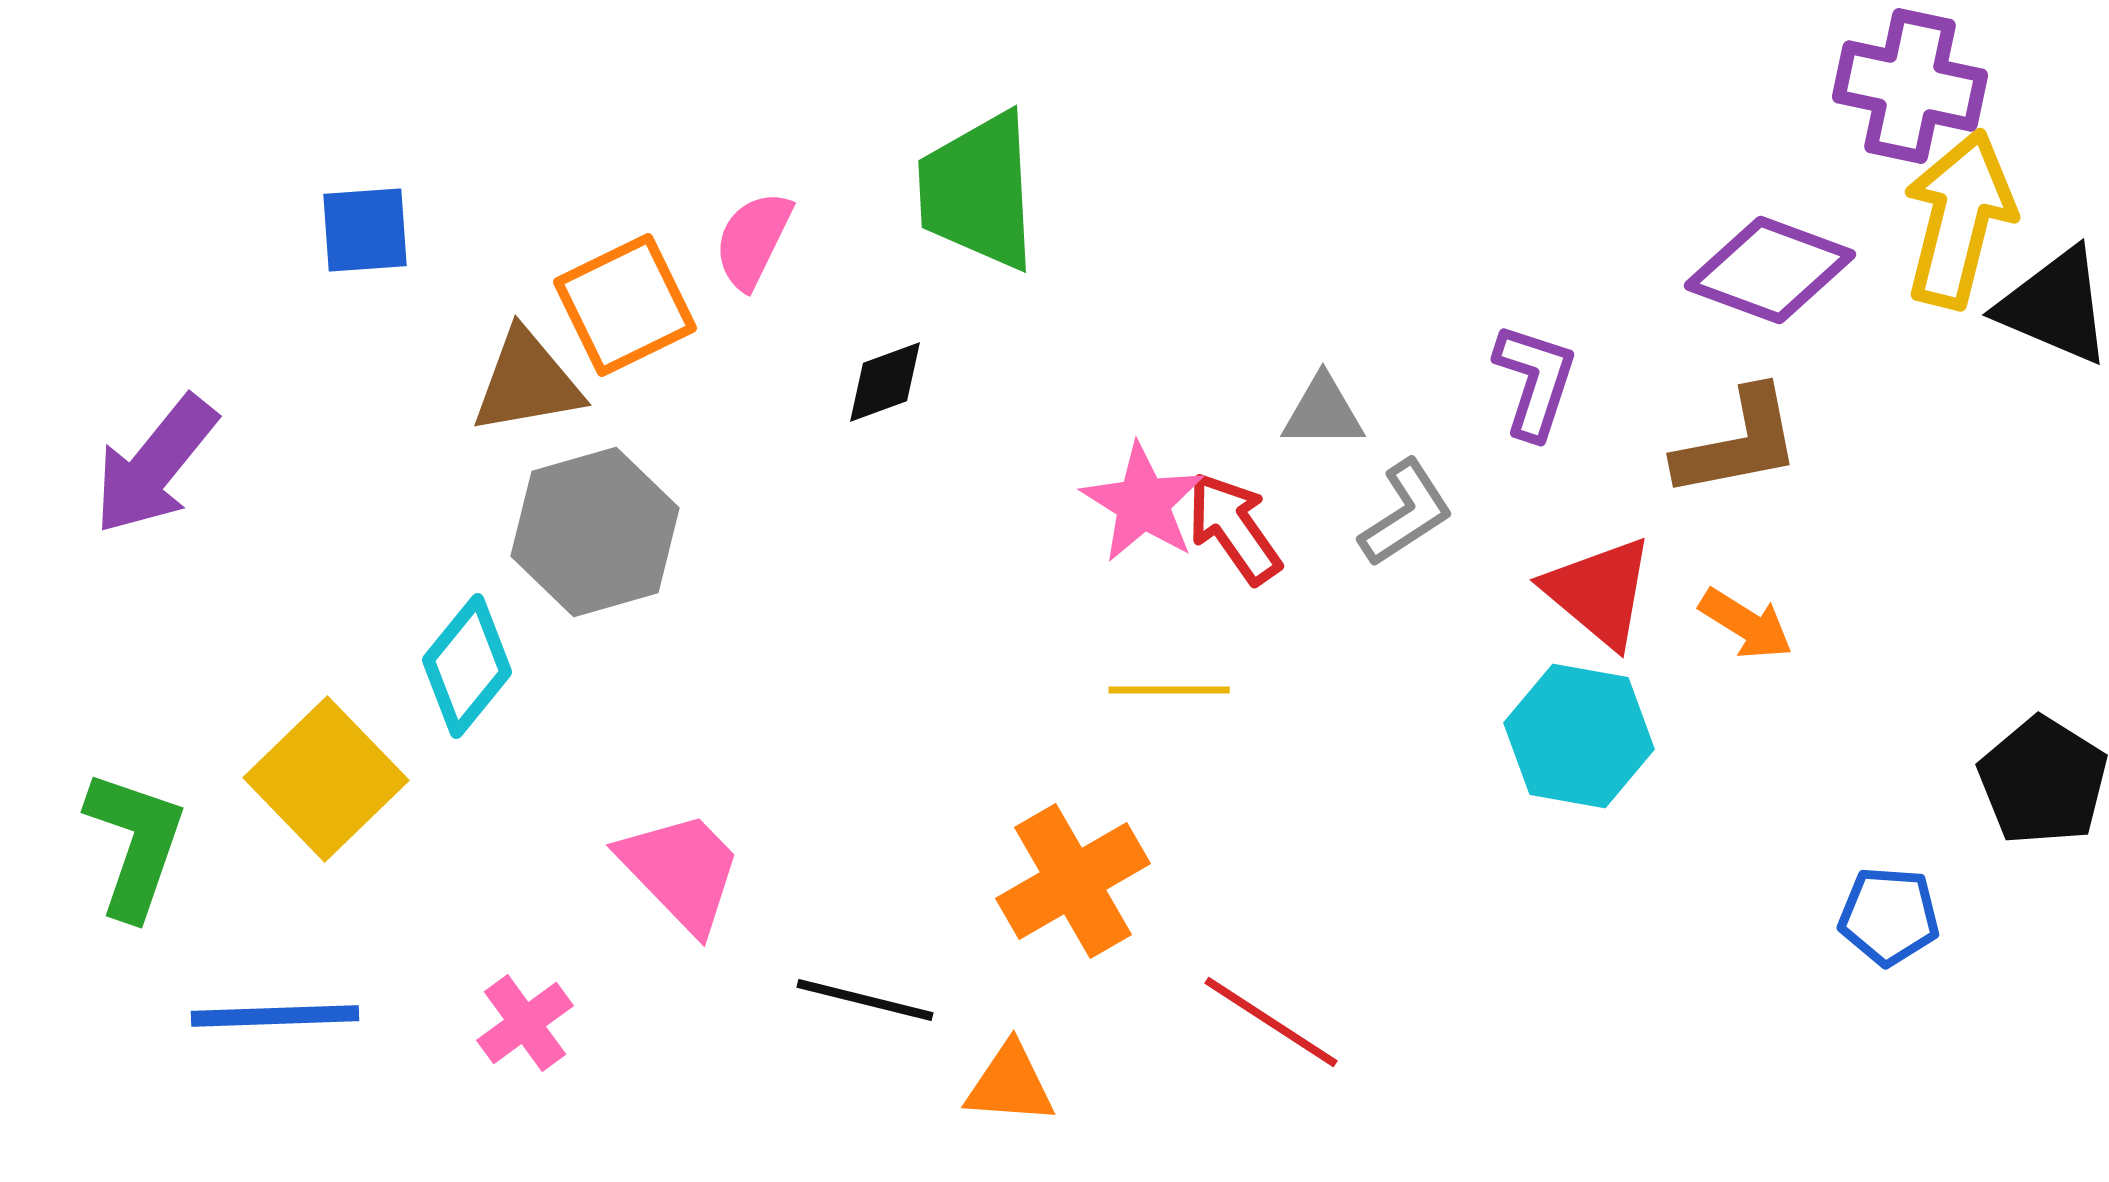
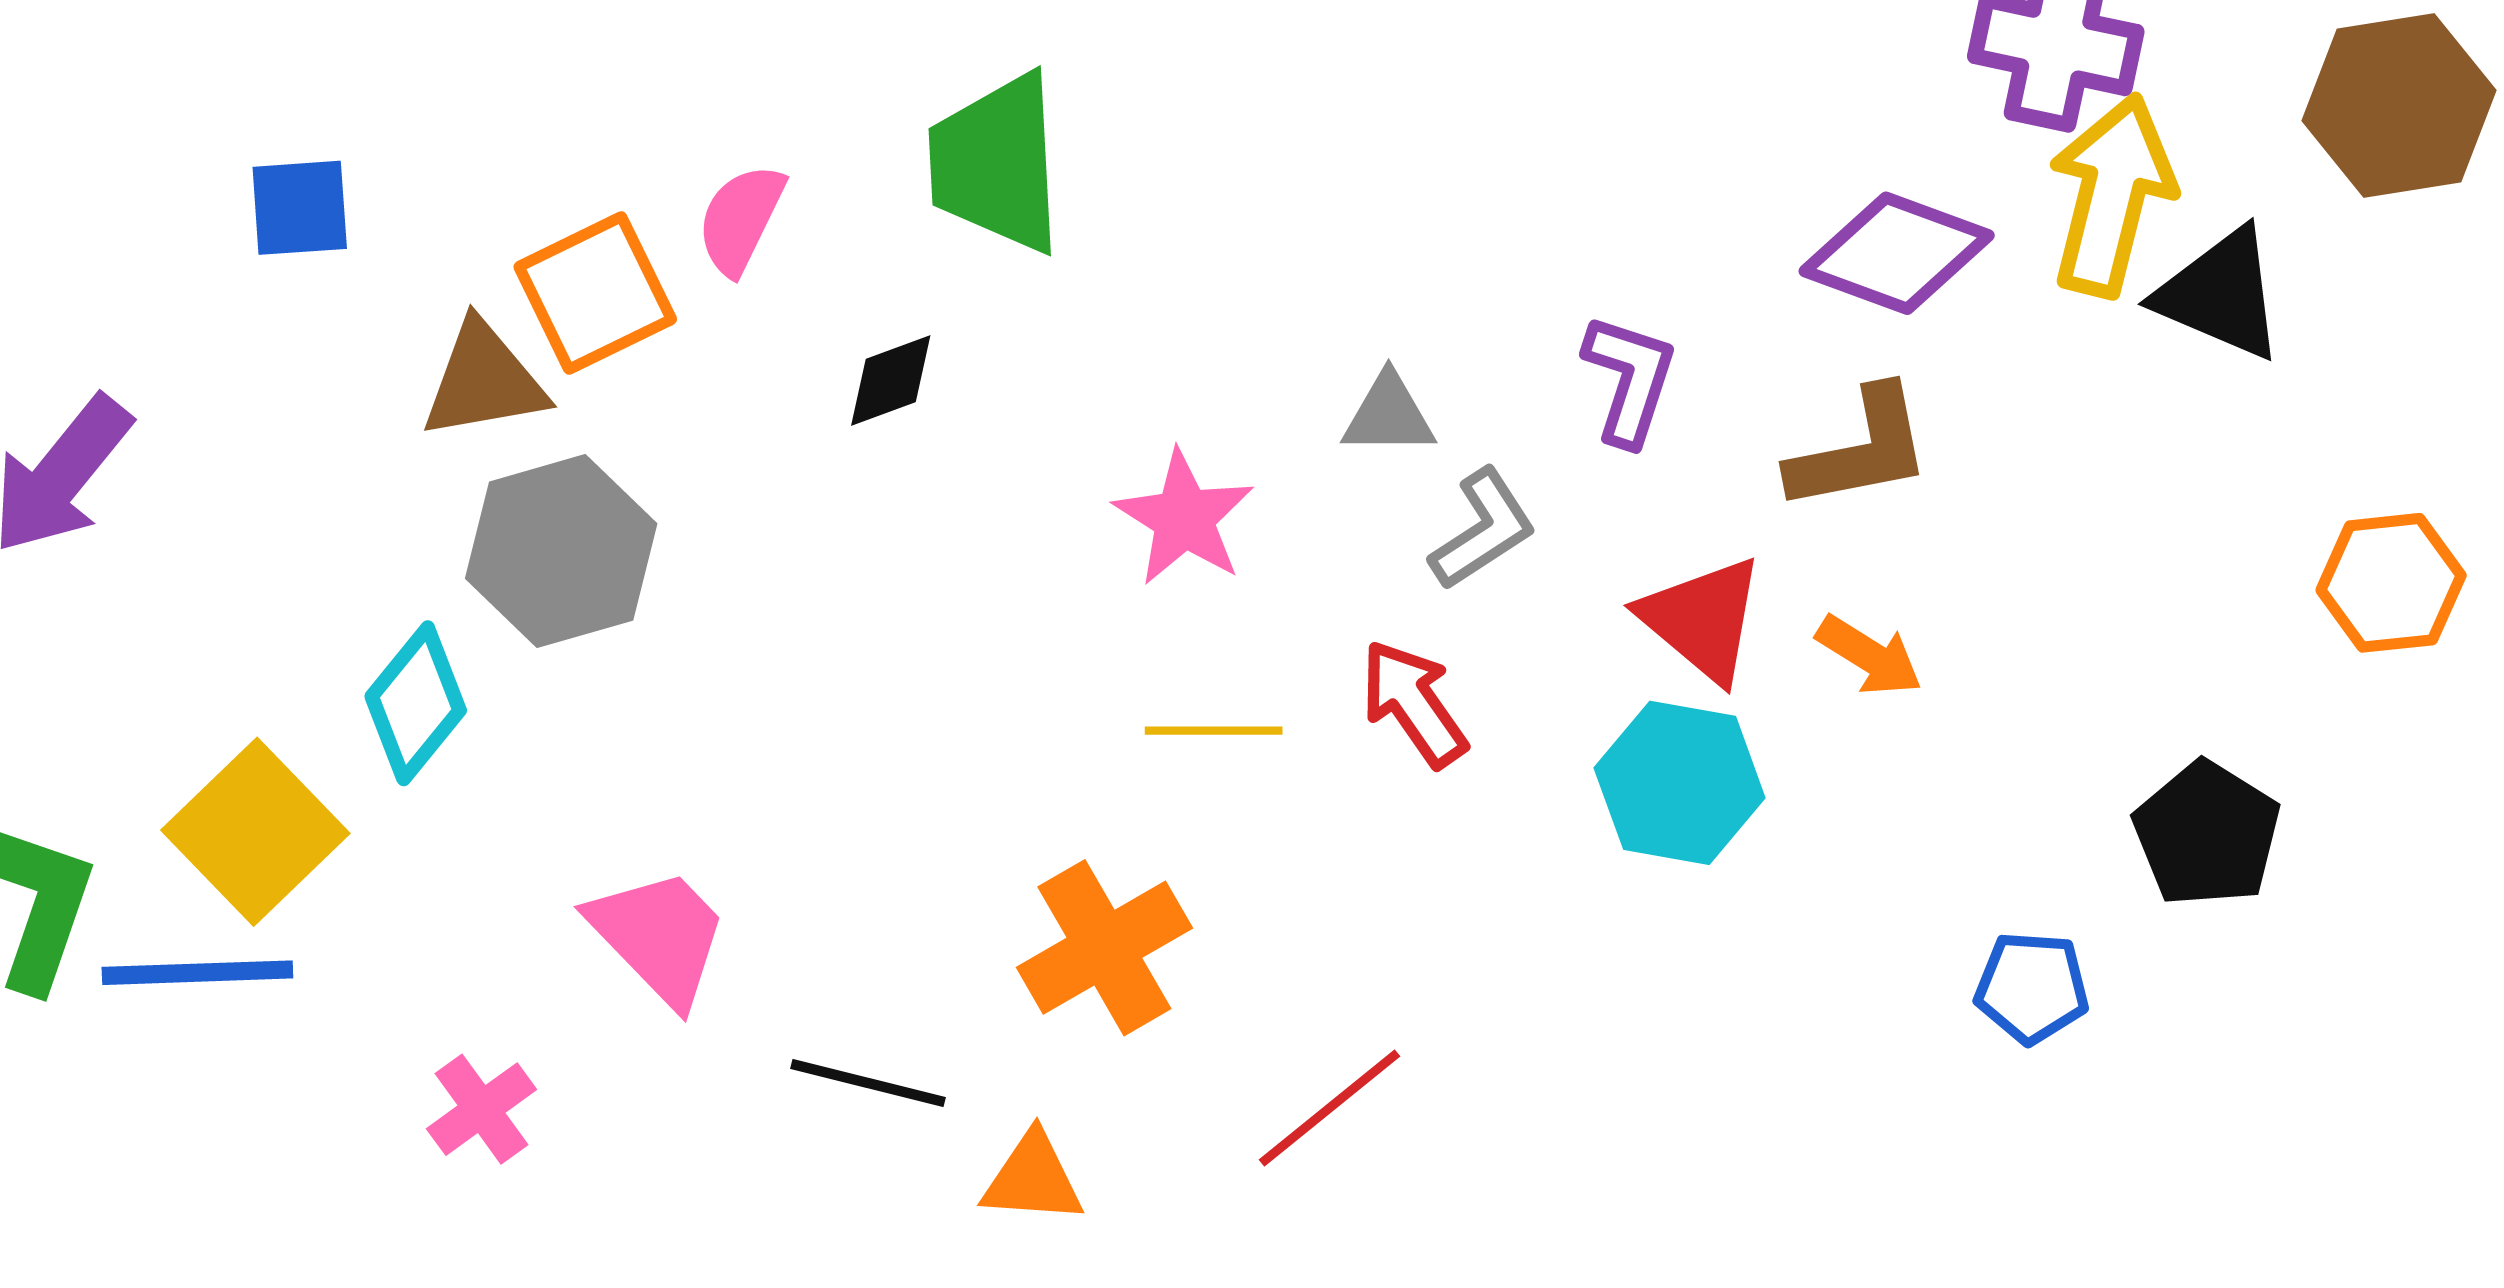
red arrow: (1234, 528) -> (1414, 703), moved
blue line: (275, 1016) -> (197, 973), moved
red line: (1271, 1022) -> (1329, 1108), turned -72

